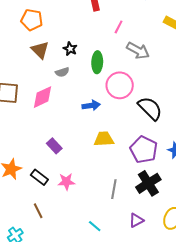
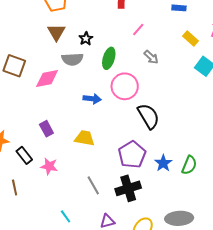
gray arrow: (138, 51) -> (151, 57), size x0.7
gray semicircle: (62, 72) -> (72, 59), size x1.5
yellow trapezoid: (104, 139) -> (85, 138), moved
gray line: (114, 189) -> (93, 185), turned -54

